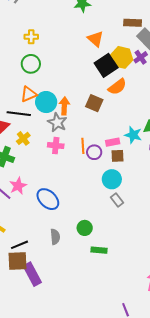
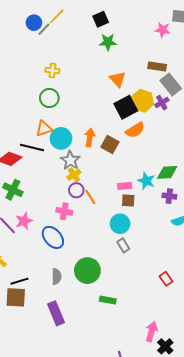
orange arrow: (64, 106) -> (90, 138), moved
yellow cross: (23, 138) -> (74, 175), moved
pink cross: (56, 146) -> (64, 211), moved
orange line: (83, 146) -> (90, 197), moved, turned -35
purple circle: (94, 152) -> (76, 190), moved
green circle: (85, 228) -> (87, 271), size x1.6
green rectangle: (99, 250) -> (108, 300), moved
purple rectangle: (32, 274) -> (56, 313), moved

